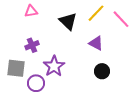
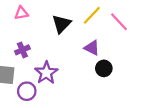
black triangle: (68, 21) -> (62, 24), turned 30
black circle: (102, 71) -> (104, 68), moved

